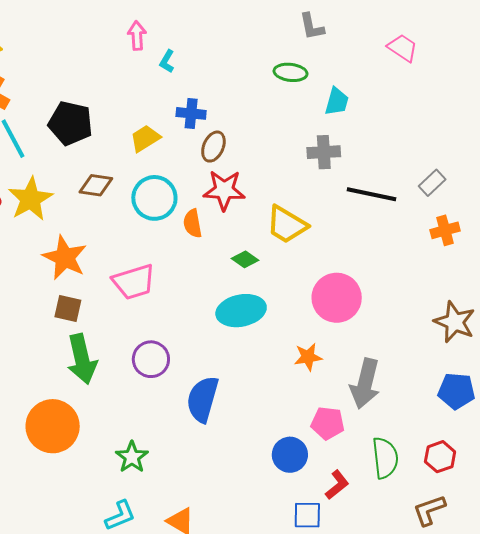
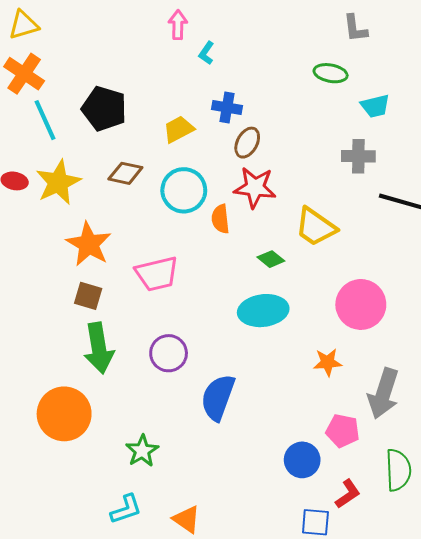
cyan trapezoid: (337, 102) -> (375, 106), turned 56

